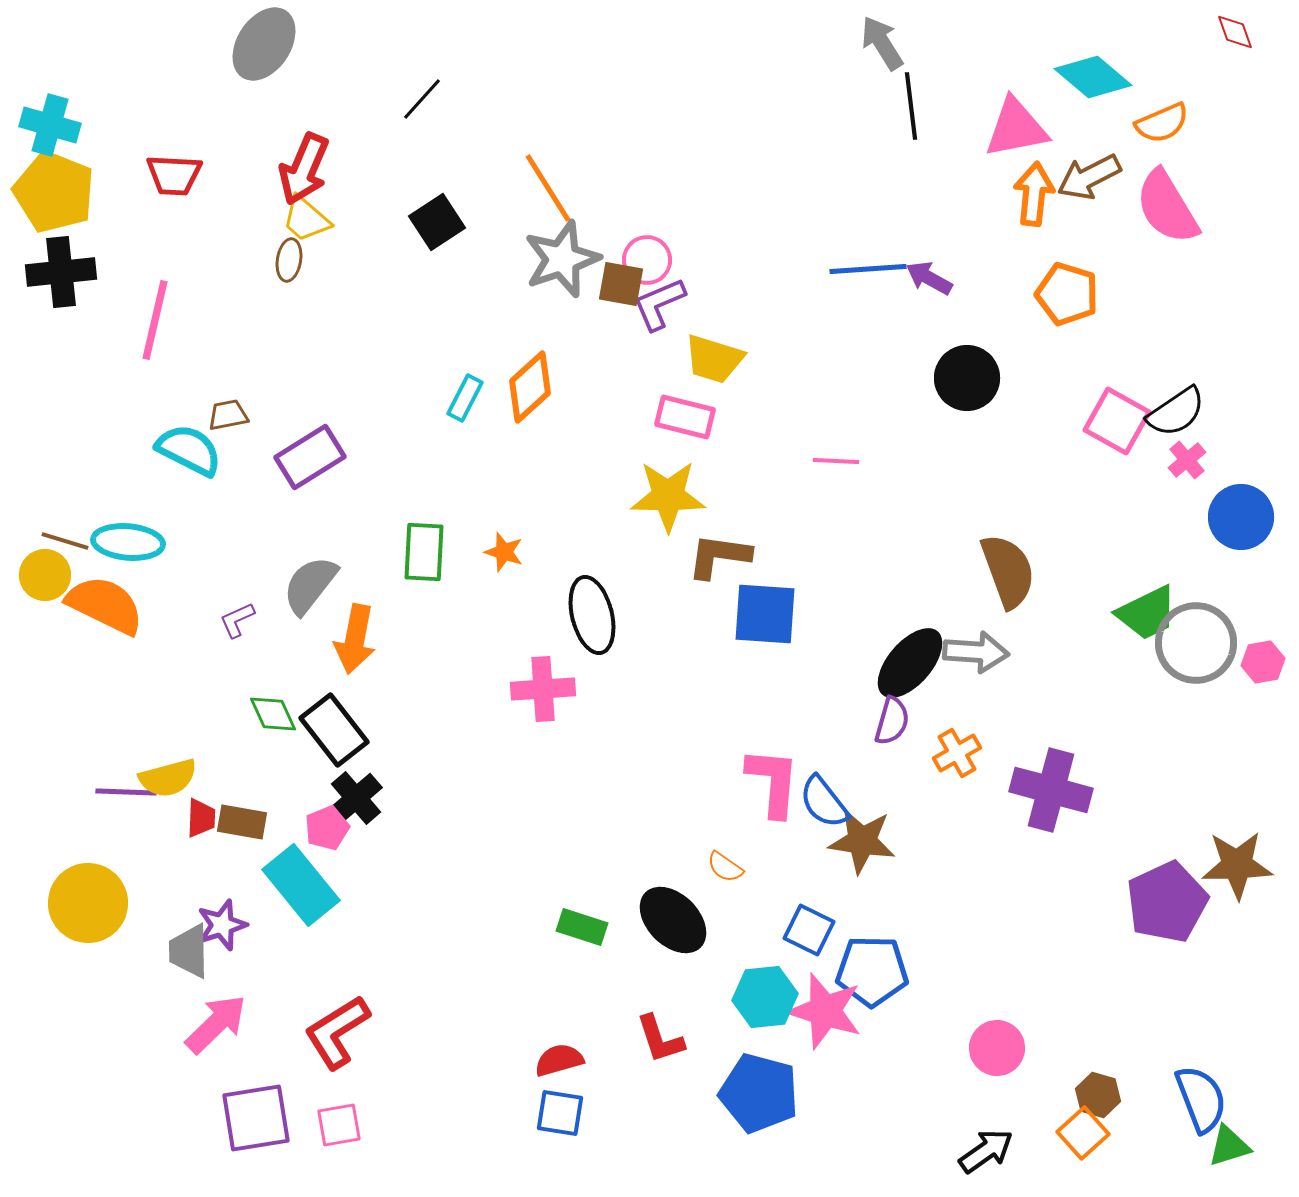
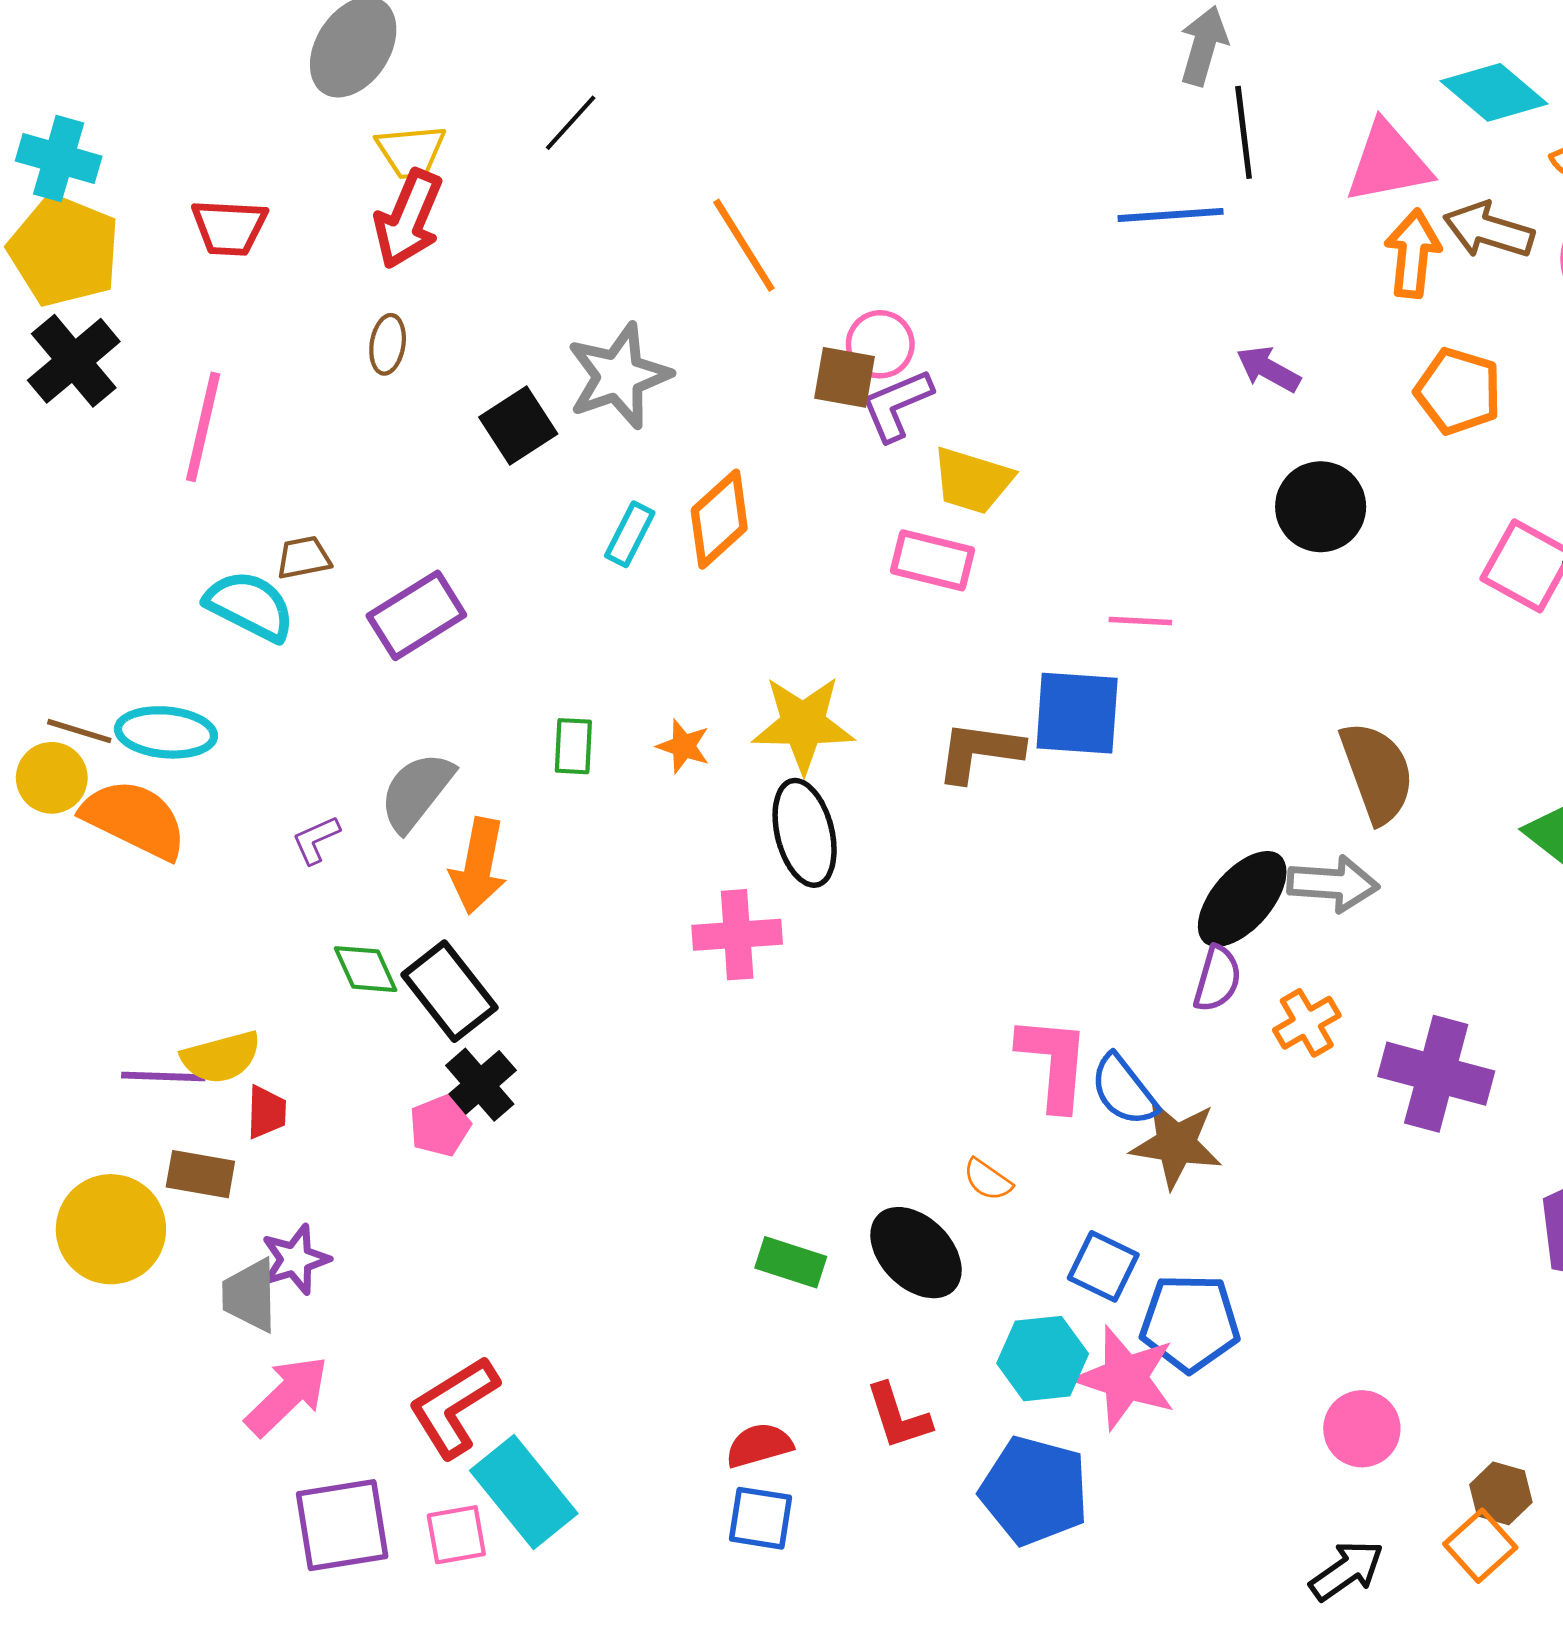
gray arrow: (882, 43) -> (1204, 46), turned 48
brown arrow: (1089, 177) -> (1489, 230), turned 44
yellow trapezoid: (306, 219) -> (411, 152), moved, turned -46
black square: (437, 222) -> (518, 426), moved
gray star: (562, 259) -> (619, 376), moved
blue line: (868, 269) -> (1171, 215), moved
black cross: (61, 272) -> (74, 361), turned -34
yellow star: (668, 496) -> (803, 724), moved
green rectangle: (424, 552) -> (573, 746), size x0.7
blue square: (765, 614) -> (1077, 713), moved
brown rectangle: (242, 822) -> (200, 1174), moved
cyan rectangle: (301, 885) -> (524, 1492), moved

